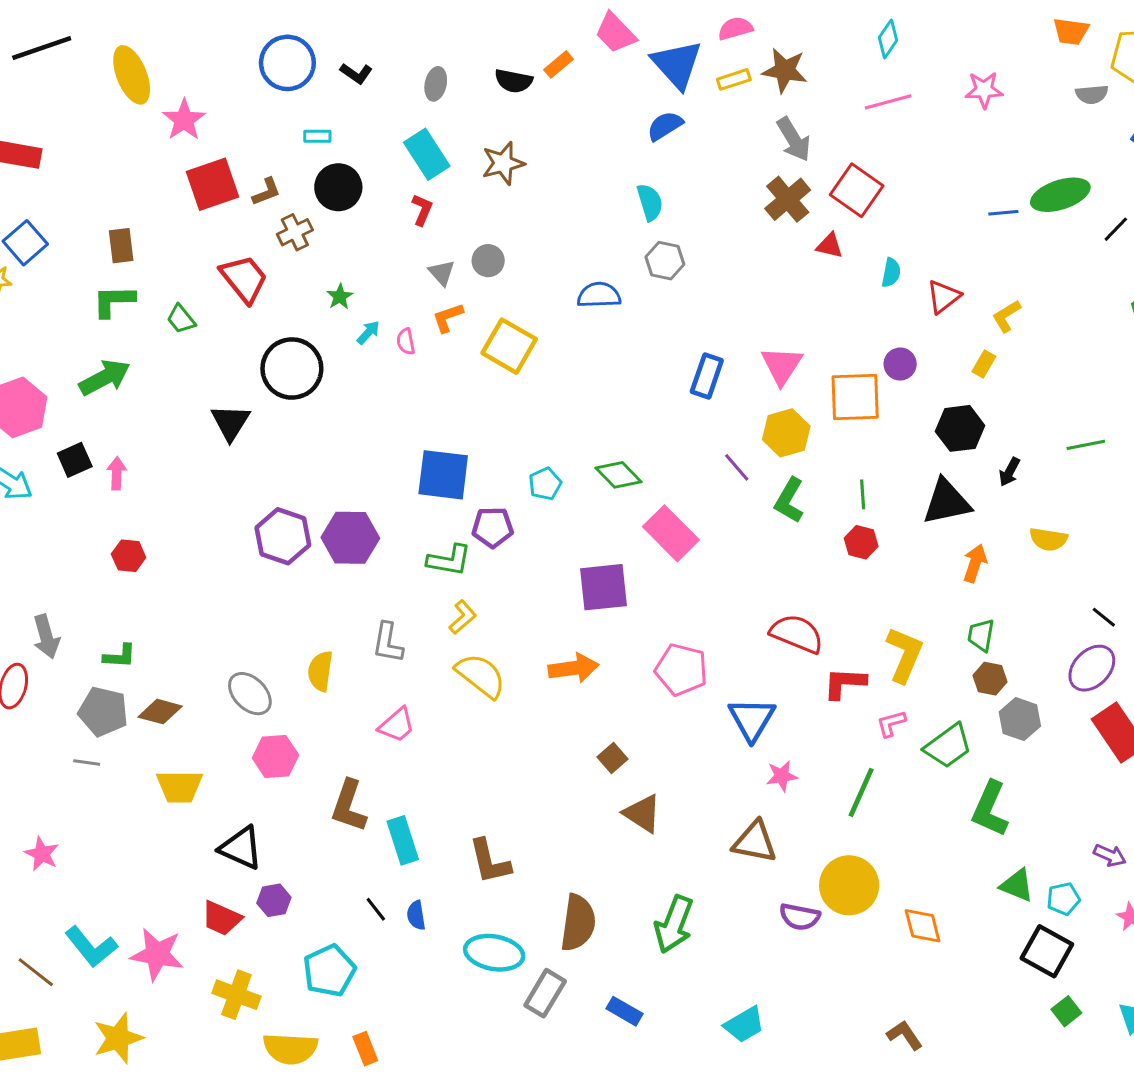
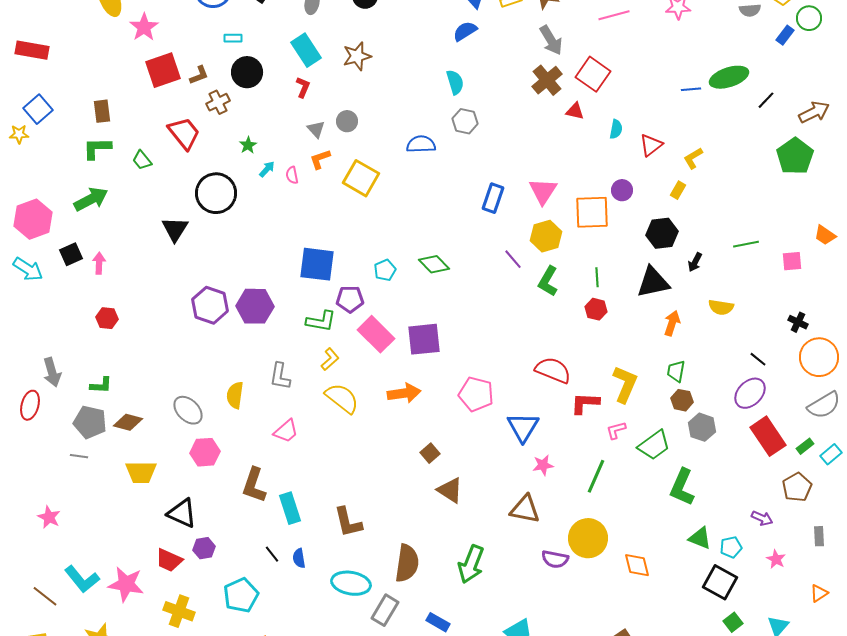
pink rectangle: (671, 533) -> (376, 334), moved

